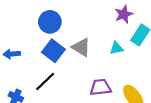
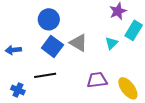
cyan triangle: (116, 48) -> (111, 43), turned -32
black line: (45, 82) -> (45, 75), turned 35

